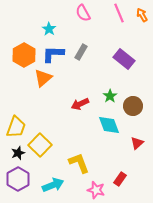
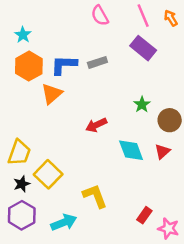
cyan star: (49, 29) -> (23, 35), moved
gray rectangle: (81, 52) -> (97, 62), turned 42
purple rectangle: (124, 59) -> (143, 48), moved
green star: (110, 96) -> (142, 105), moved
brown circle: (133, 106) -> (170, 120), moved
red triangle: (137, 143) -> (162, 151), moved
pink star: (96, 190) -> (168, 228), moved

